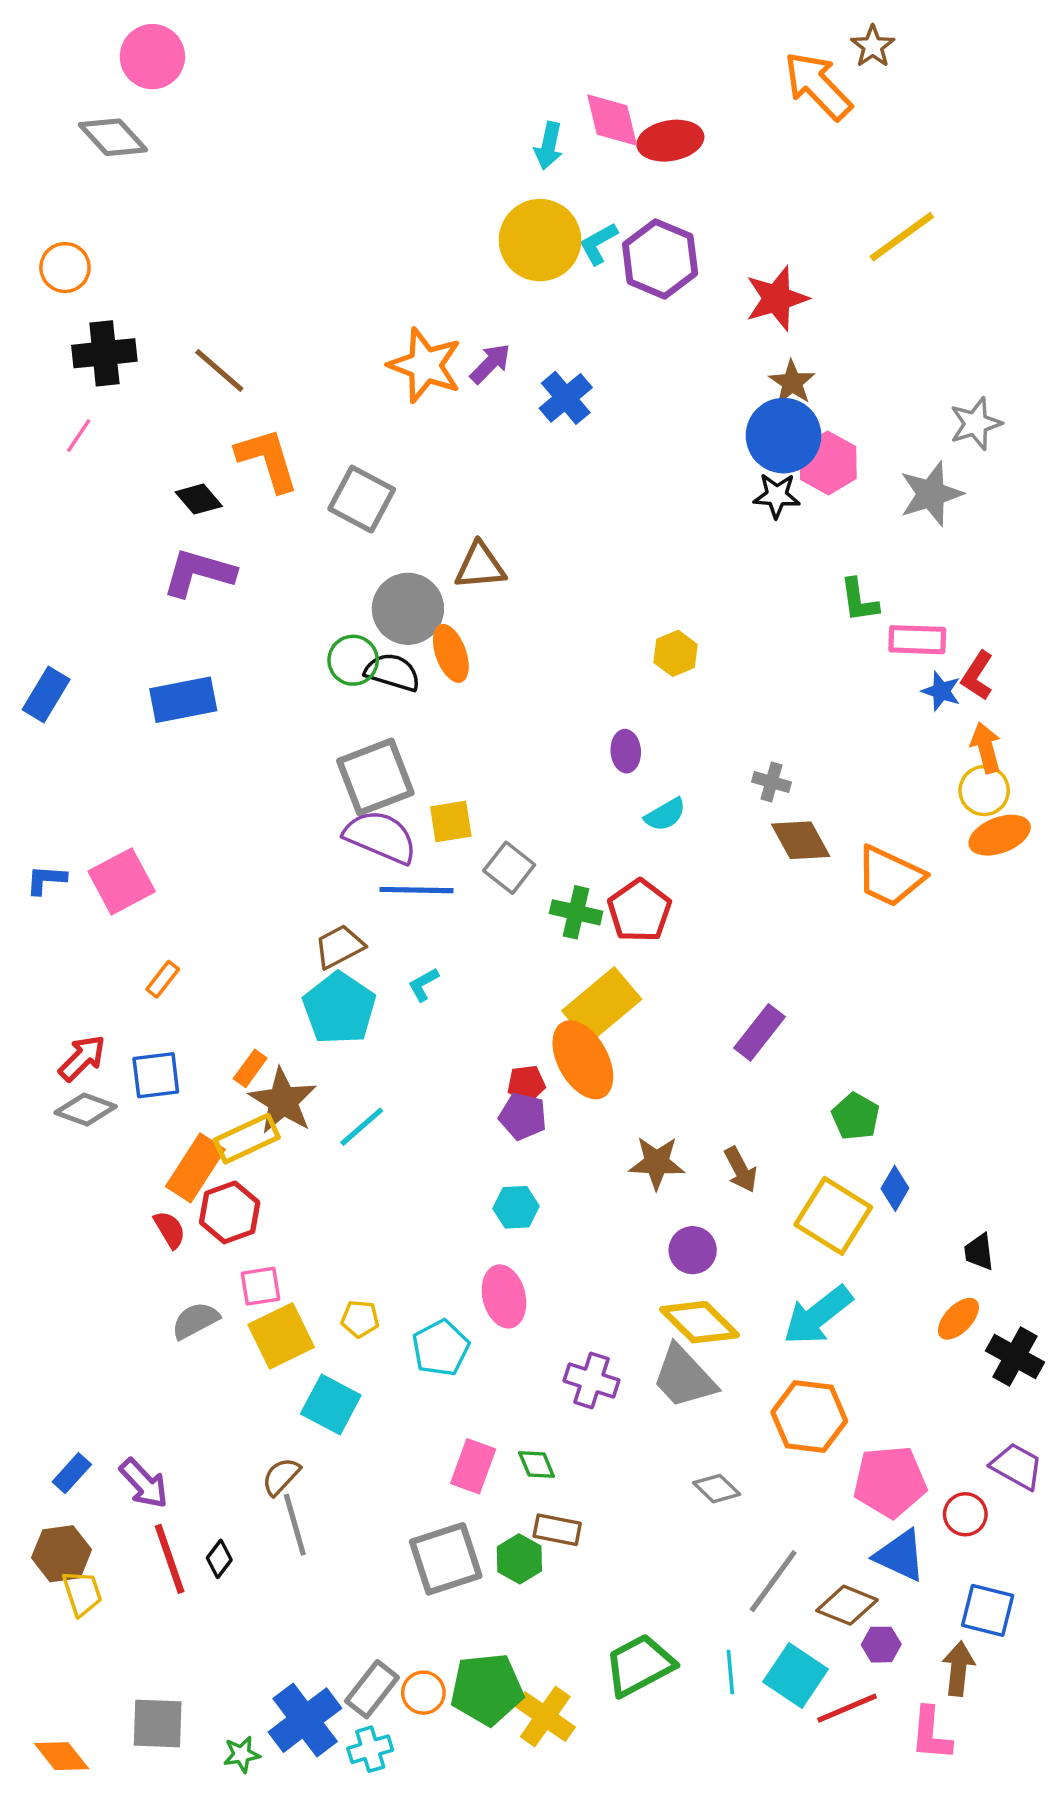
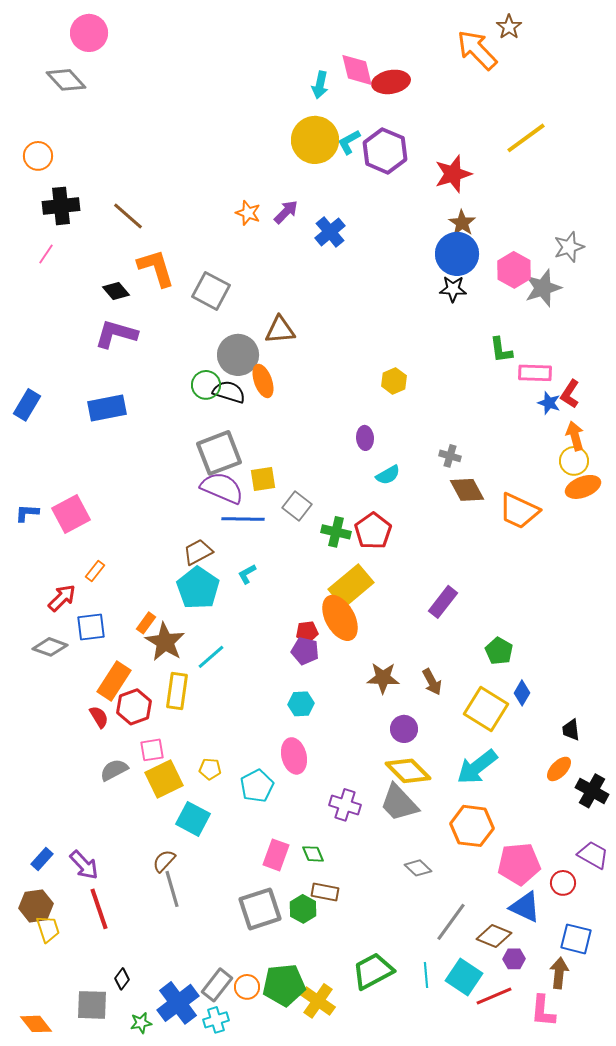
orange star: (425, 365) -> (248, 213), size x0.6
pink hexagon: (828, 463) -> (514, 270), moved
red arrow: (82, 1058) -> (62, 598), moved
yellow rectangle: (247, 1139) -> (177, 691), moved, turned -57
black diamond: (219, 1559) -> (122, 979), moved

